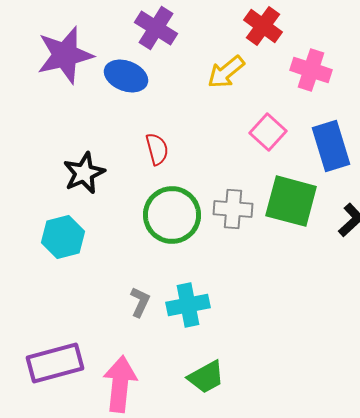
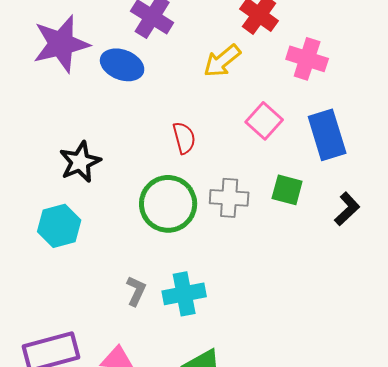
red semicircle: (157, 149) -> (184, 138), moved
green square: (291, 201) -> (287, 190), size x0.6

